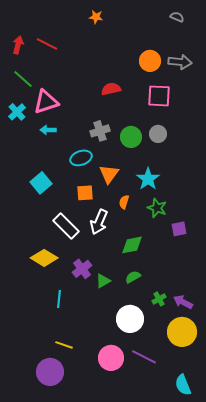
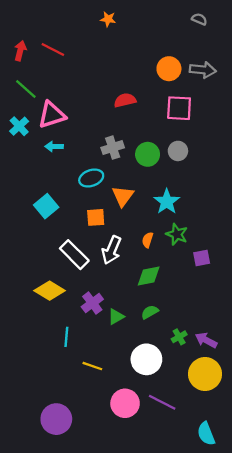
orange semicircle: (124, 202) -> (148, 240), moved
yellow line: (64, 345) -> (92, 366), moved

